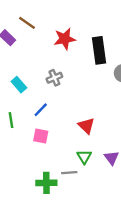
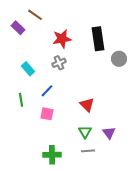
red star: (65, 39) -> (62, 39), moved
gray line: (69, 173) -> (88, 151), moved

